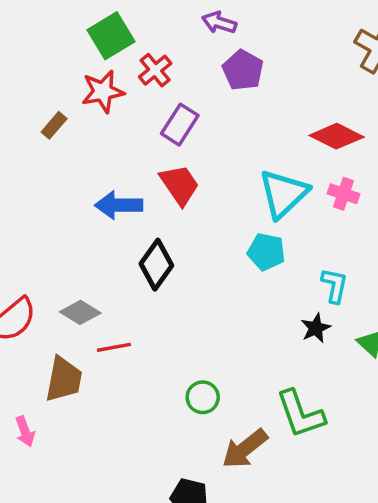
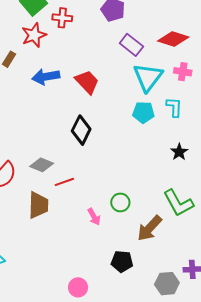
red cross: (155, 70) -> (62, 18), turned -36
purple rectangle: (180, 125) -> (131, 45), moved, turned -75
blue arrow: (119, 205) -> (46, 77), moved
cyan L-shape: (334, 286) -> (174, 107), moved
pink arrow: (25, 431) -> (94, 217), moved

